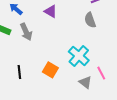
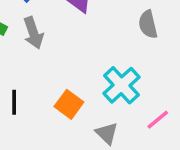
pink line: (101, 73) -> (158, 120), turned 72
gray triangle: (85, 82) -> (107, 133), moved

